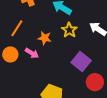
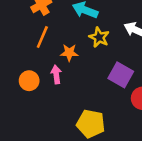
orange line: (17, 28) -> (42, 37), moved
pink arrow: (32, 53) -> (56, 74), turned -120

